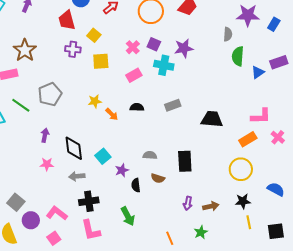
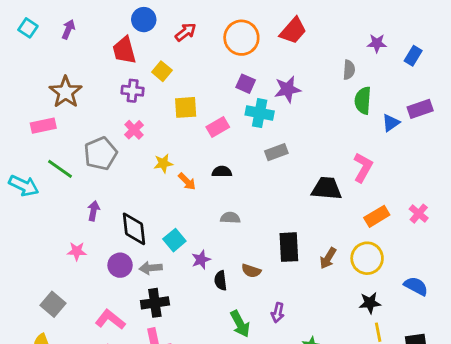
purple star: (248, 15) -> (377, 43), size x0.6
pink cross: (133, 47) -> (134, 130), moved
yellow square: (101, 61) -> (186, 107), moved
gray rectangle: (173, 105) -> (276, 152), moved
pink L-shape: (261, 116) -> (363, 167), moved, turned -60
gray semicircle: (150, 155) -> (230, 218), moved
pink star: (47, 164) -> (77, 251), moved
gray arrow: (77, 176) -> (151, 268), moved
purple arrow: (188, 203) -> (278, 313), moved
brown arrow: (211, 206) -> (328, 258), moved, turned 133
green arrow: (128, 216) -> (240, 324), moved
purple circle: (31, 220) -> (120, 265), moved

